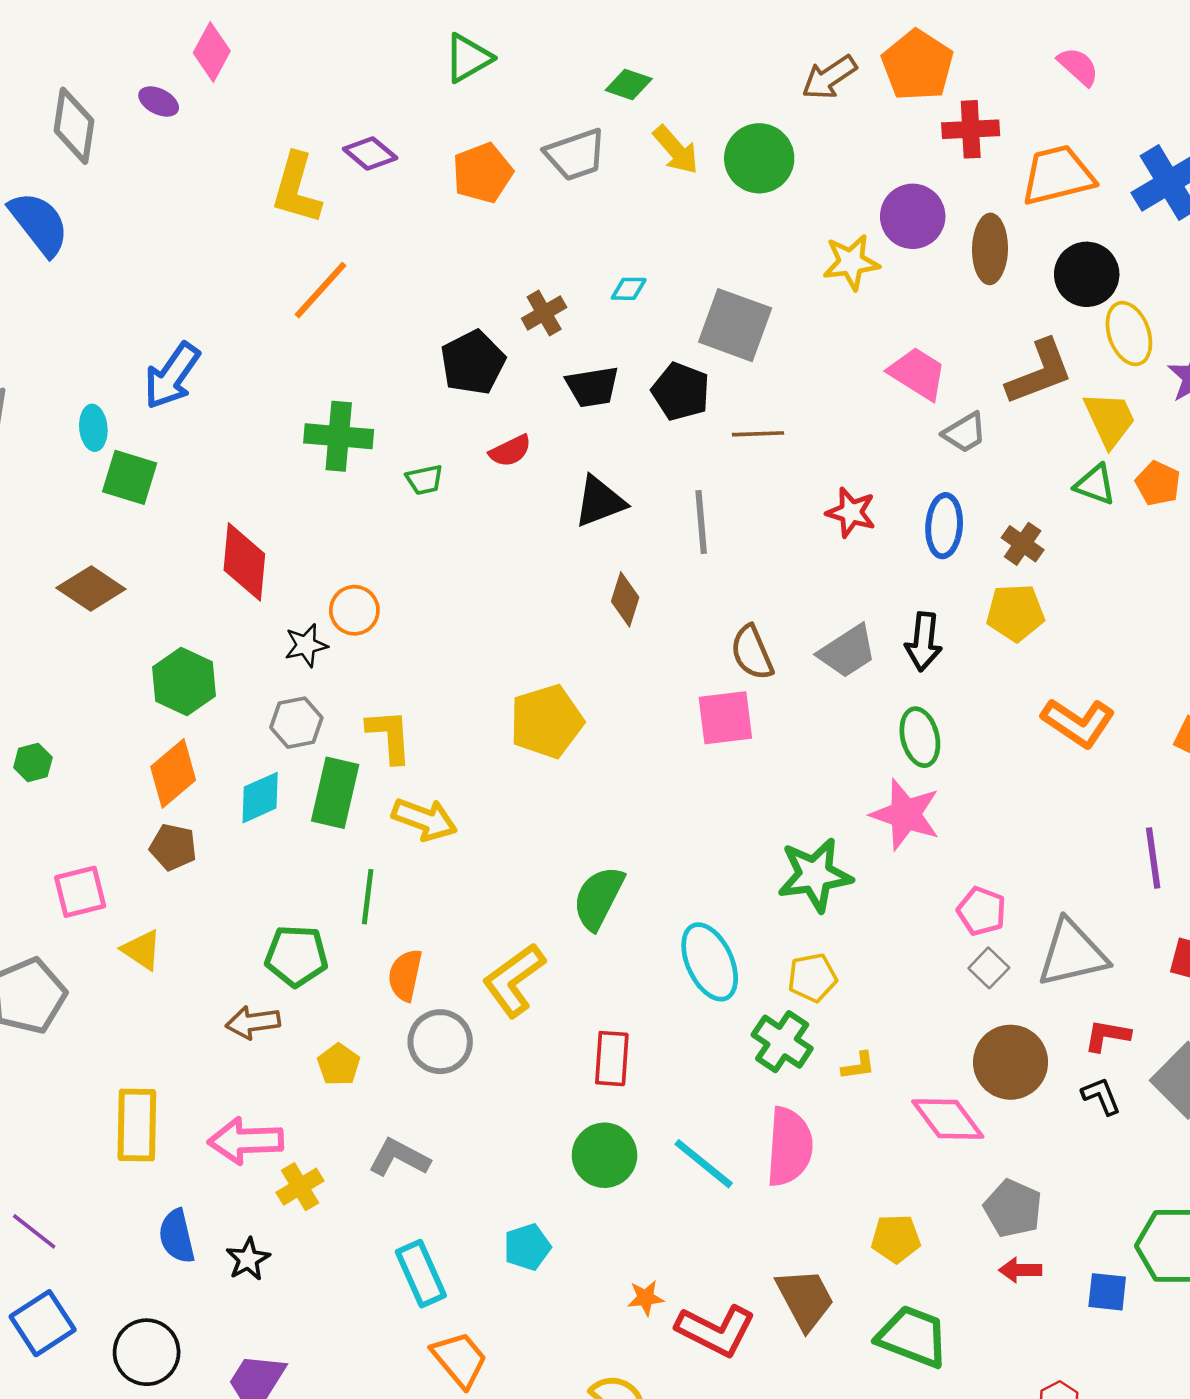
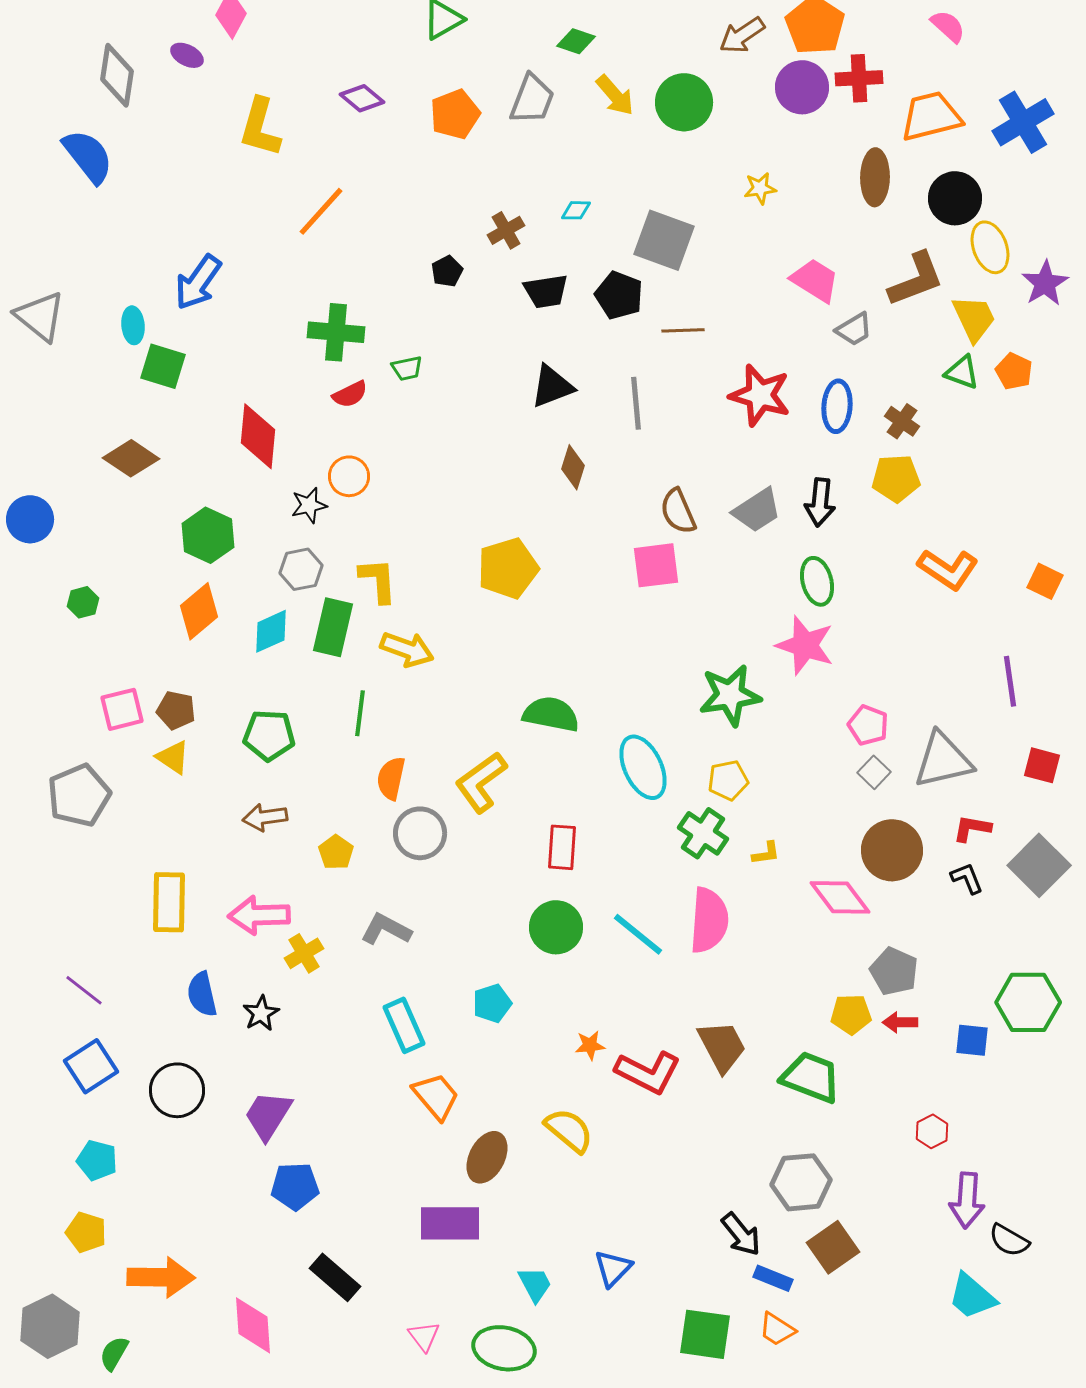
gray trapezoid: (576, 155) -> (532, 99), turned -50
yellow L-shape: (296, 189) -> (260, 127), moved
purple circle: (913, 216) -> (802, 87), moved
yellow star: (851, 262) -> (760, 188), size x0.7
black pentagon: (473, 363) -> (447, 271), size x0.6
red semicircle: (510, 451) -> (350, 394), moved
red star: (851, 512) -> (760, 395), size x1.5
brown pentagon: (173, 847) -> (176, 710), moved
green semicircle: (598, 898) -> (551, 714), turned 74
green pentagon: (296, 956) -> (269, 735), moved
yellow pentagon: (896, 1239) -> (851, 1014), moved

